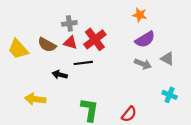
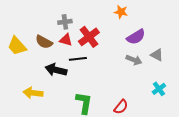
orange star: (140, 15) -> (121, 12), moved
black arrow: (60, 75) -> (56, 70), size x1.5
cyan cross: (170, 95) -> (159, 89), turned 32

